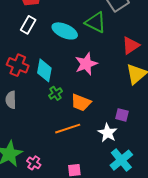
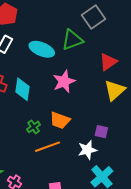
green triangle: (95, 22) -> (72, 40), turned -45
green cross: (56, 93) -> (34, 127), moved
white star: (107, 133) -> (87, 150), turned 30

